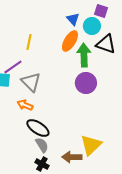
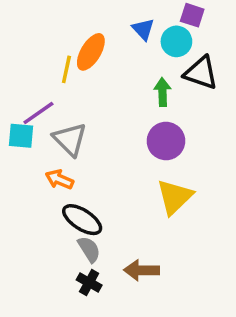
orange ellipse: (70, 41) -> (91, 52), moved
green arrow: (84, 55) -> (162, 92), size x0.7
yellow triangle: (91, 145) -> (175, 197), moved

